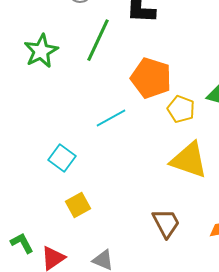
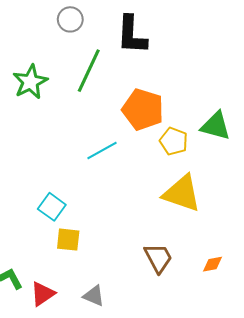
cyan square: (62, 158) -> (52, 207), moved
yellow square: (78, 205) -> (68, 240), turned 35

